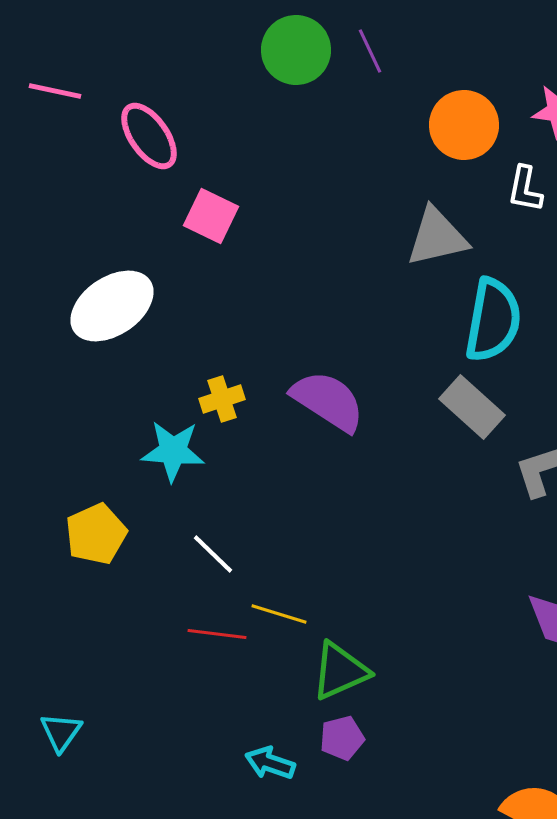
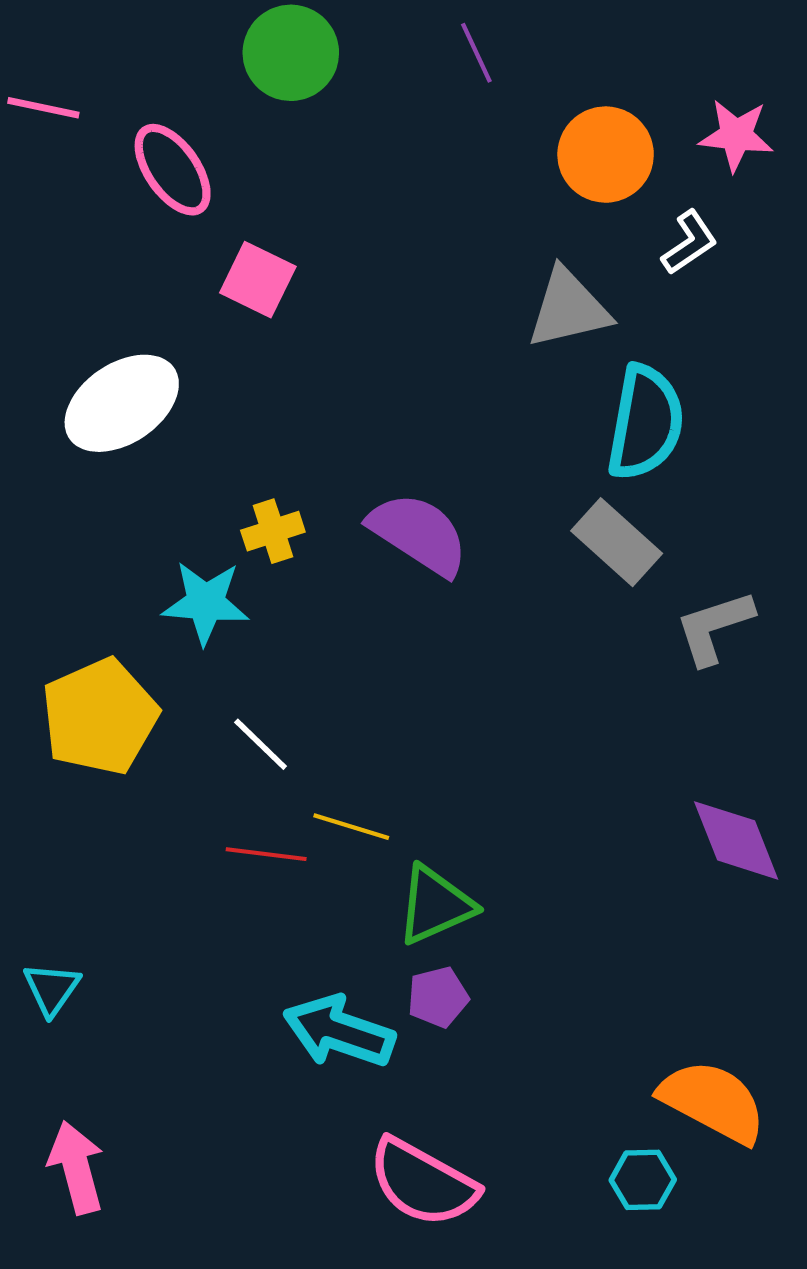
green circle: (296, 50) -> (291, 53), moved
white L-shape: (525, 189) -> (689, 242), turned -135
yellow pentagon: (96, 534) -> (100, 717), size x1.4
cyan arrow: (270, 763) -> (339, 1031), size x1.6

